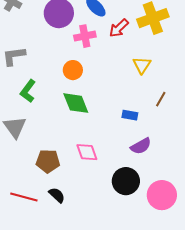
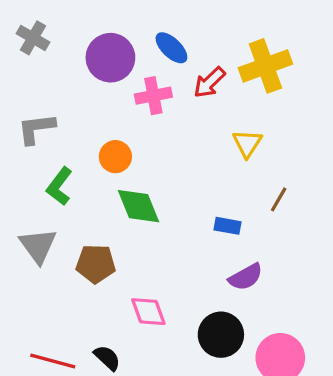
orange circle: (73, 70) -> (115, 157), moved
pink diamond: (87, 152) -> (148, 312), moved
brown pentagon: (48, 161) -> (96, 264), moved

